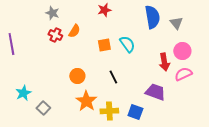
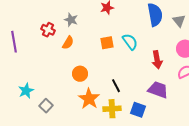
gray star: (52, 13) -> (71, 20), moved
orange semicircle: (74, 31) -> (68, 43), moved
red cross: (55, 35) -> (48, 30), moved
red arrow: (164, 62) -> (157, 60), moved
black line: (113, 77) -> (116, 86), moved

